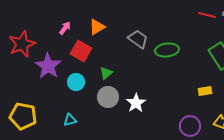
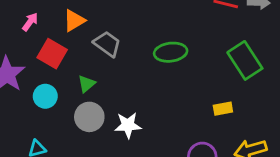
gray trapezoid: (138, 39) -> (107, 44), moved
white star: (136, 103) -> (128, 125), turned 30

